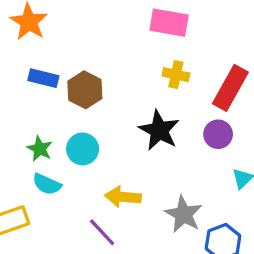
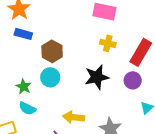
blue rectangle: (43, 78) -> (23, 34), moved
black star: (159, 130) -> (97, 77), turned 30
cyan circle: (83, 149) -> (50, 77), moved

